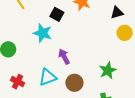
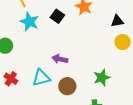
cyan star: (43, 33) -> (29, 22), moved
purple arrow: (64, 57) -> (60, 59), turned -56

